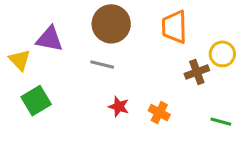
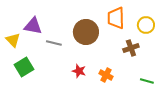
brown circle: (111, 24) -> (86, 32), moved
yellow circle: (222, 54) -> (146, 25), moved
gray line: (102, 64) -> (54, 43), moved

